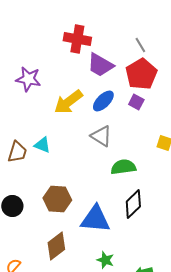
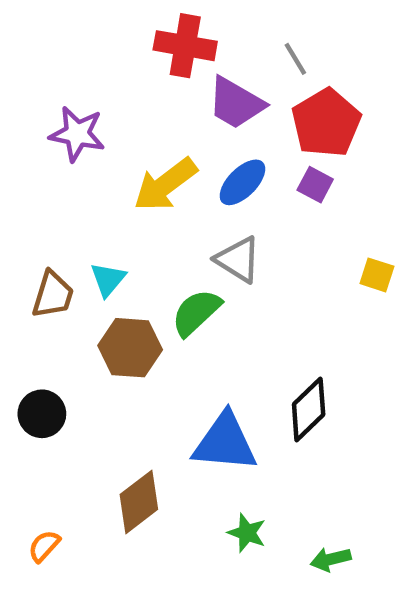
gray line: (140, 45) -> (295, 59), moved
cyan triangle: (42, 145) -> (108, 279), turned 48
green semicircle: (123, 167) -> (196, 312), moved, turned -35
brown hexagon: (57, 199) -> (130, 348), moved

